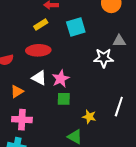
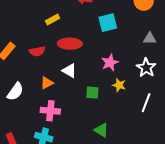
yellow rectangle: (41, 24) -> (53, 20), moved
white star: (104, 58) -> (146, 68), moved, turned 30
pink star: (61, 79) -> (110, 63), moved
yellow star: (89, 117) -> (119, 85), moved

